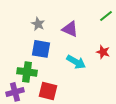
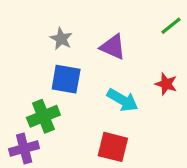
green cross: (27, 72) -> (43, 116), turned -30
red square: (48, 91) -> (113, 147), moved

